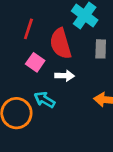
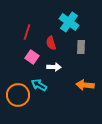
red semicircle: (61, 44) -> (51, 43), size x0.6

